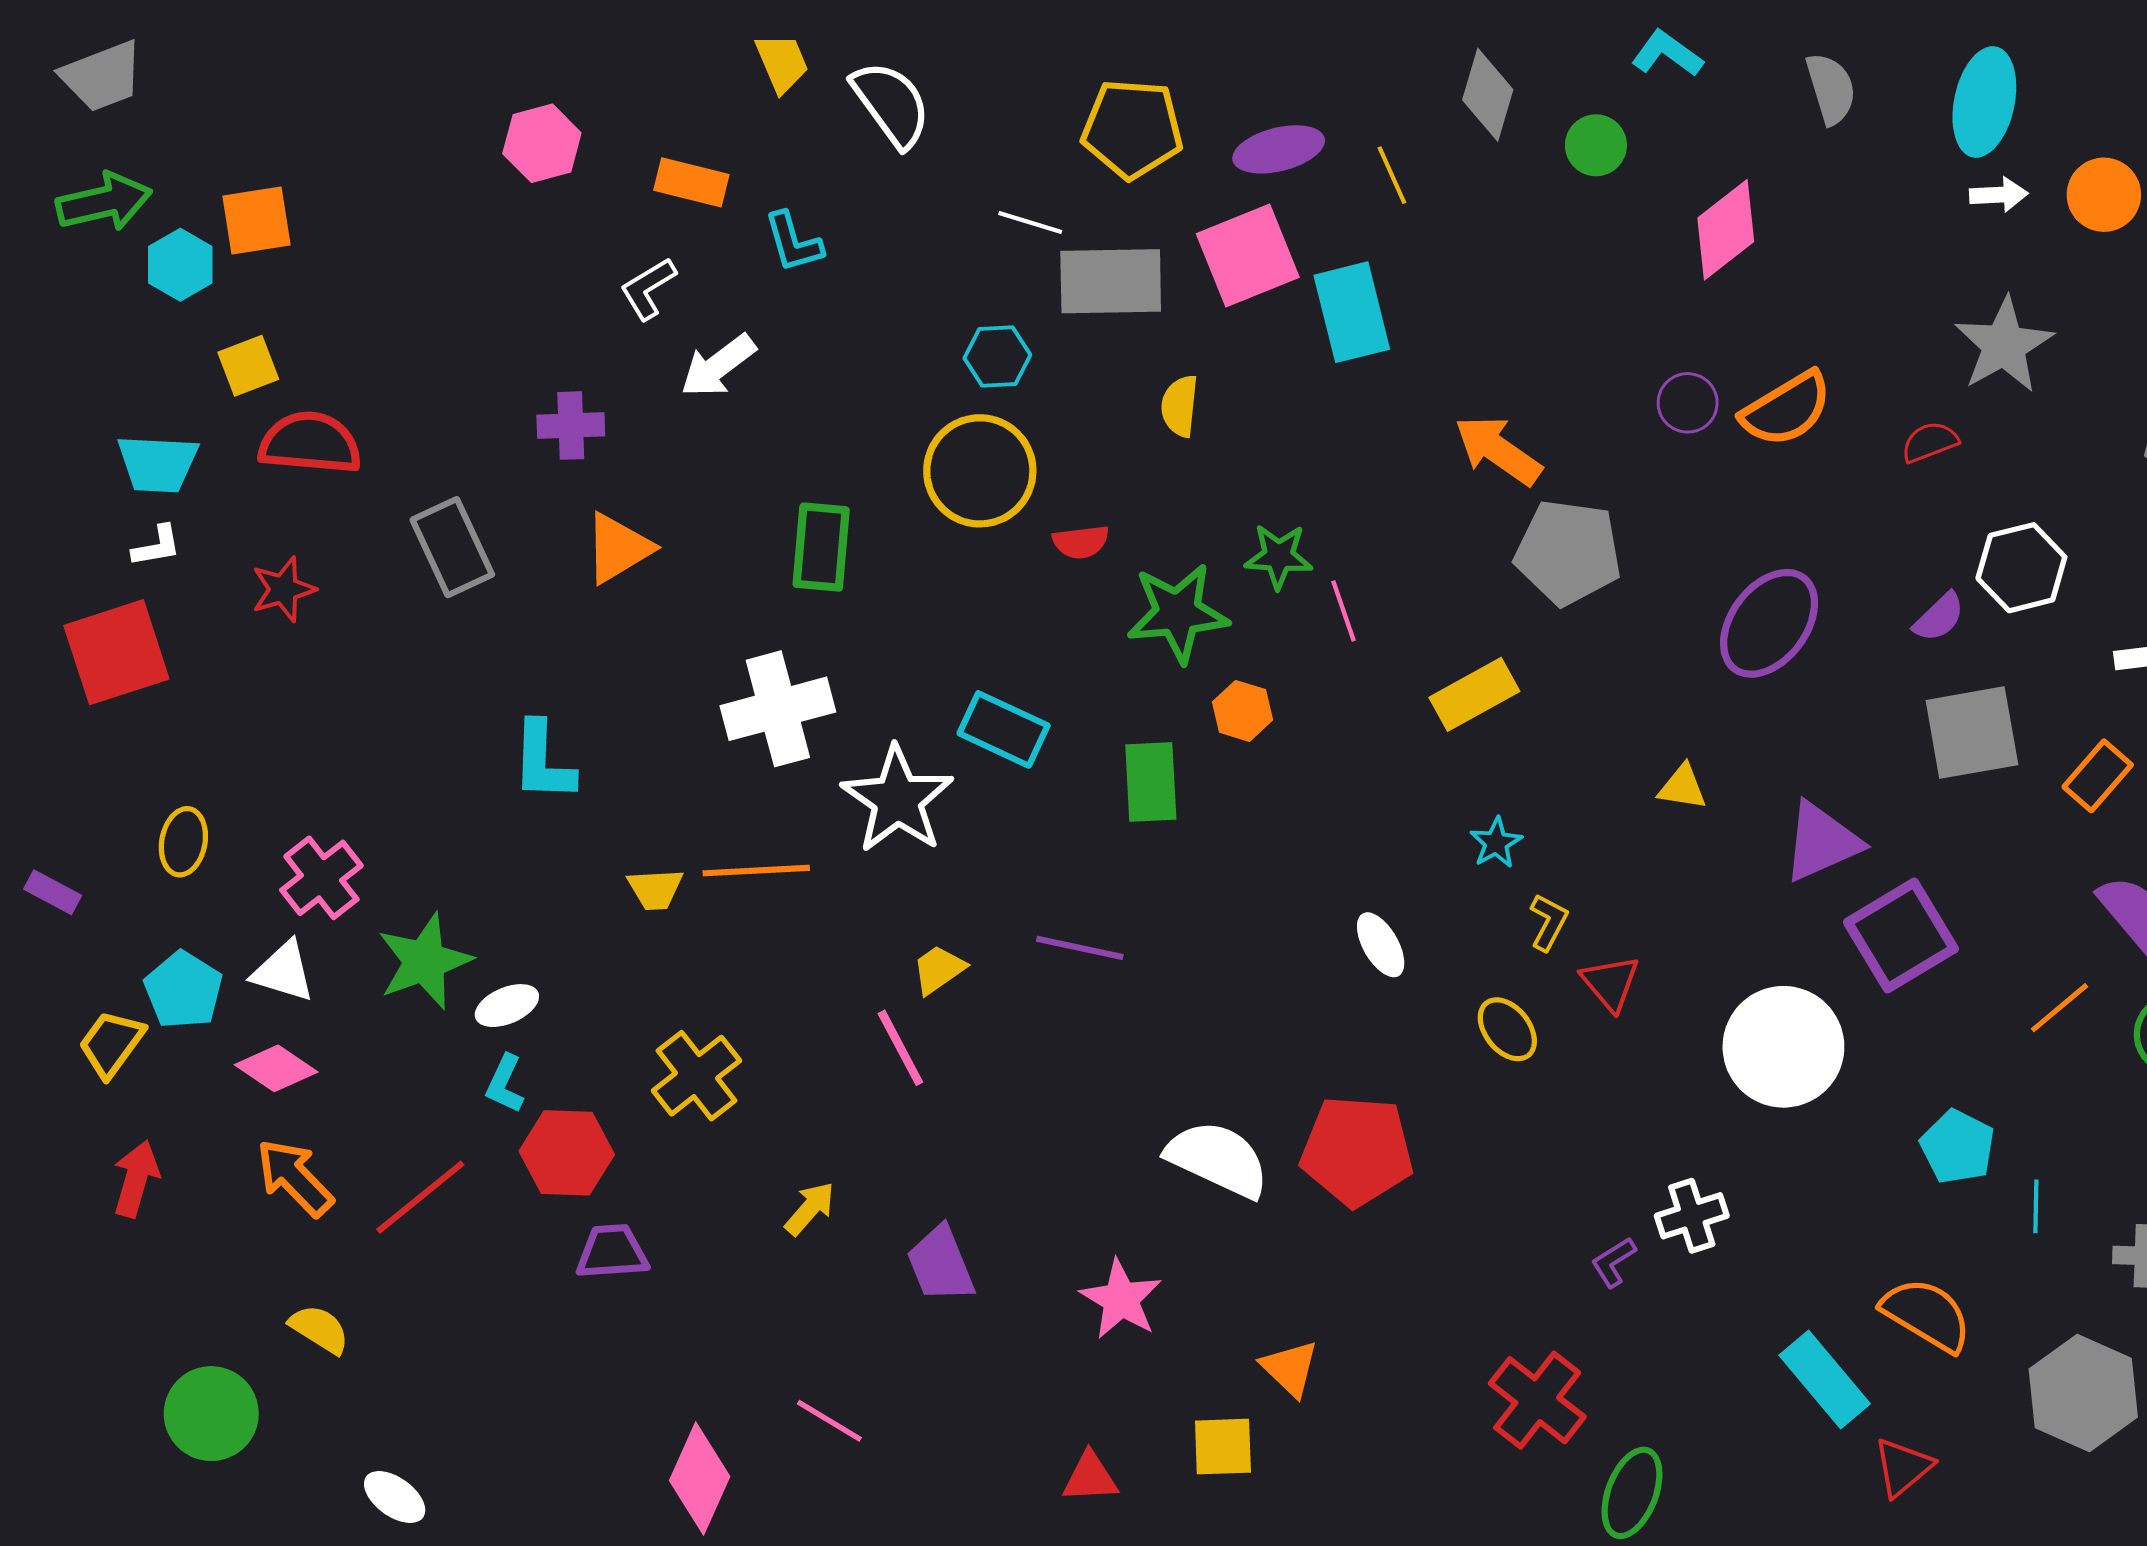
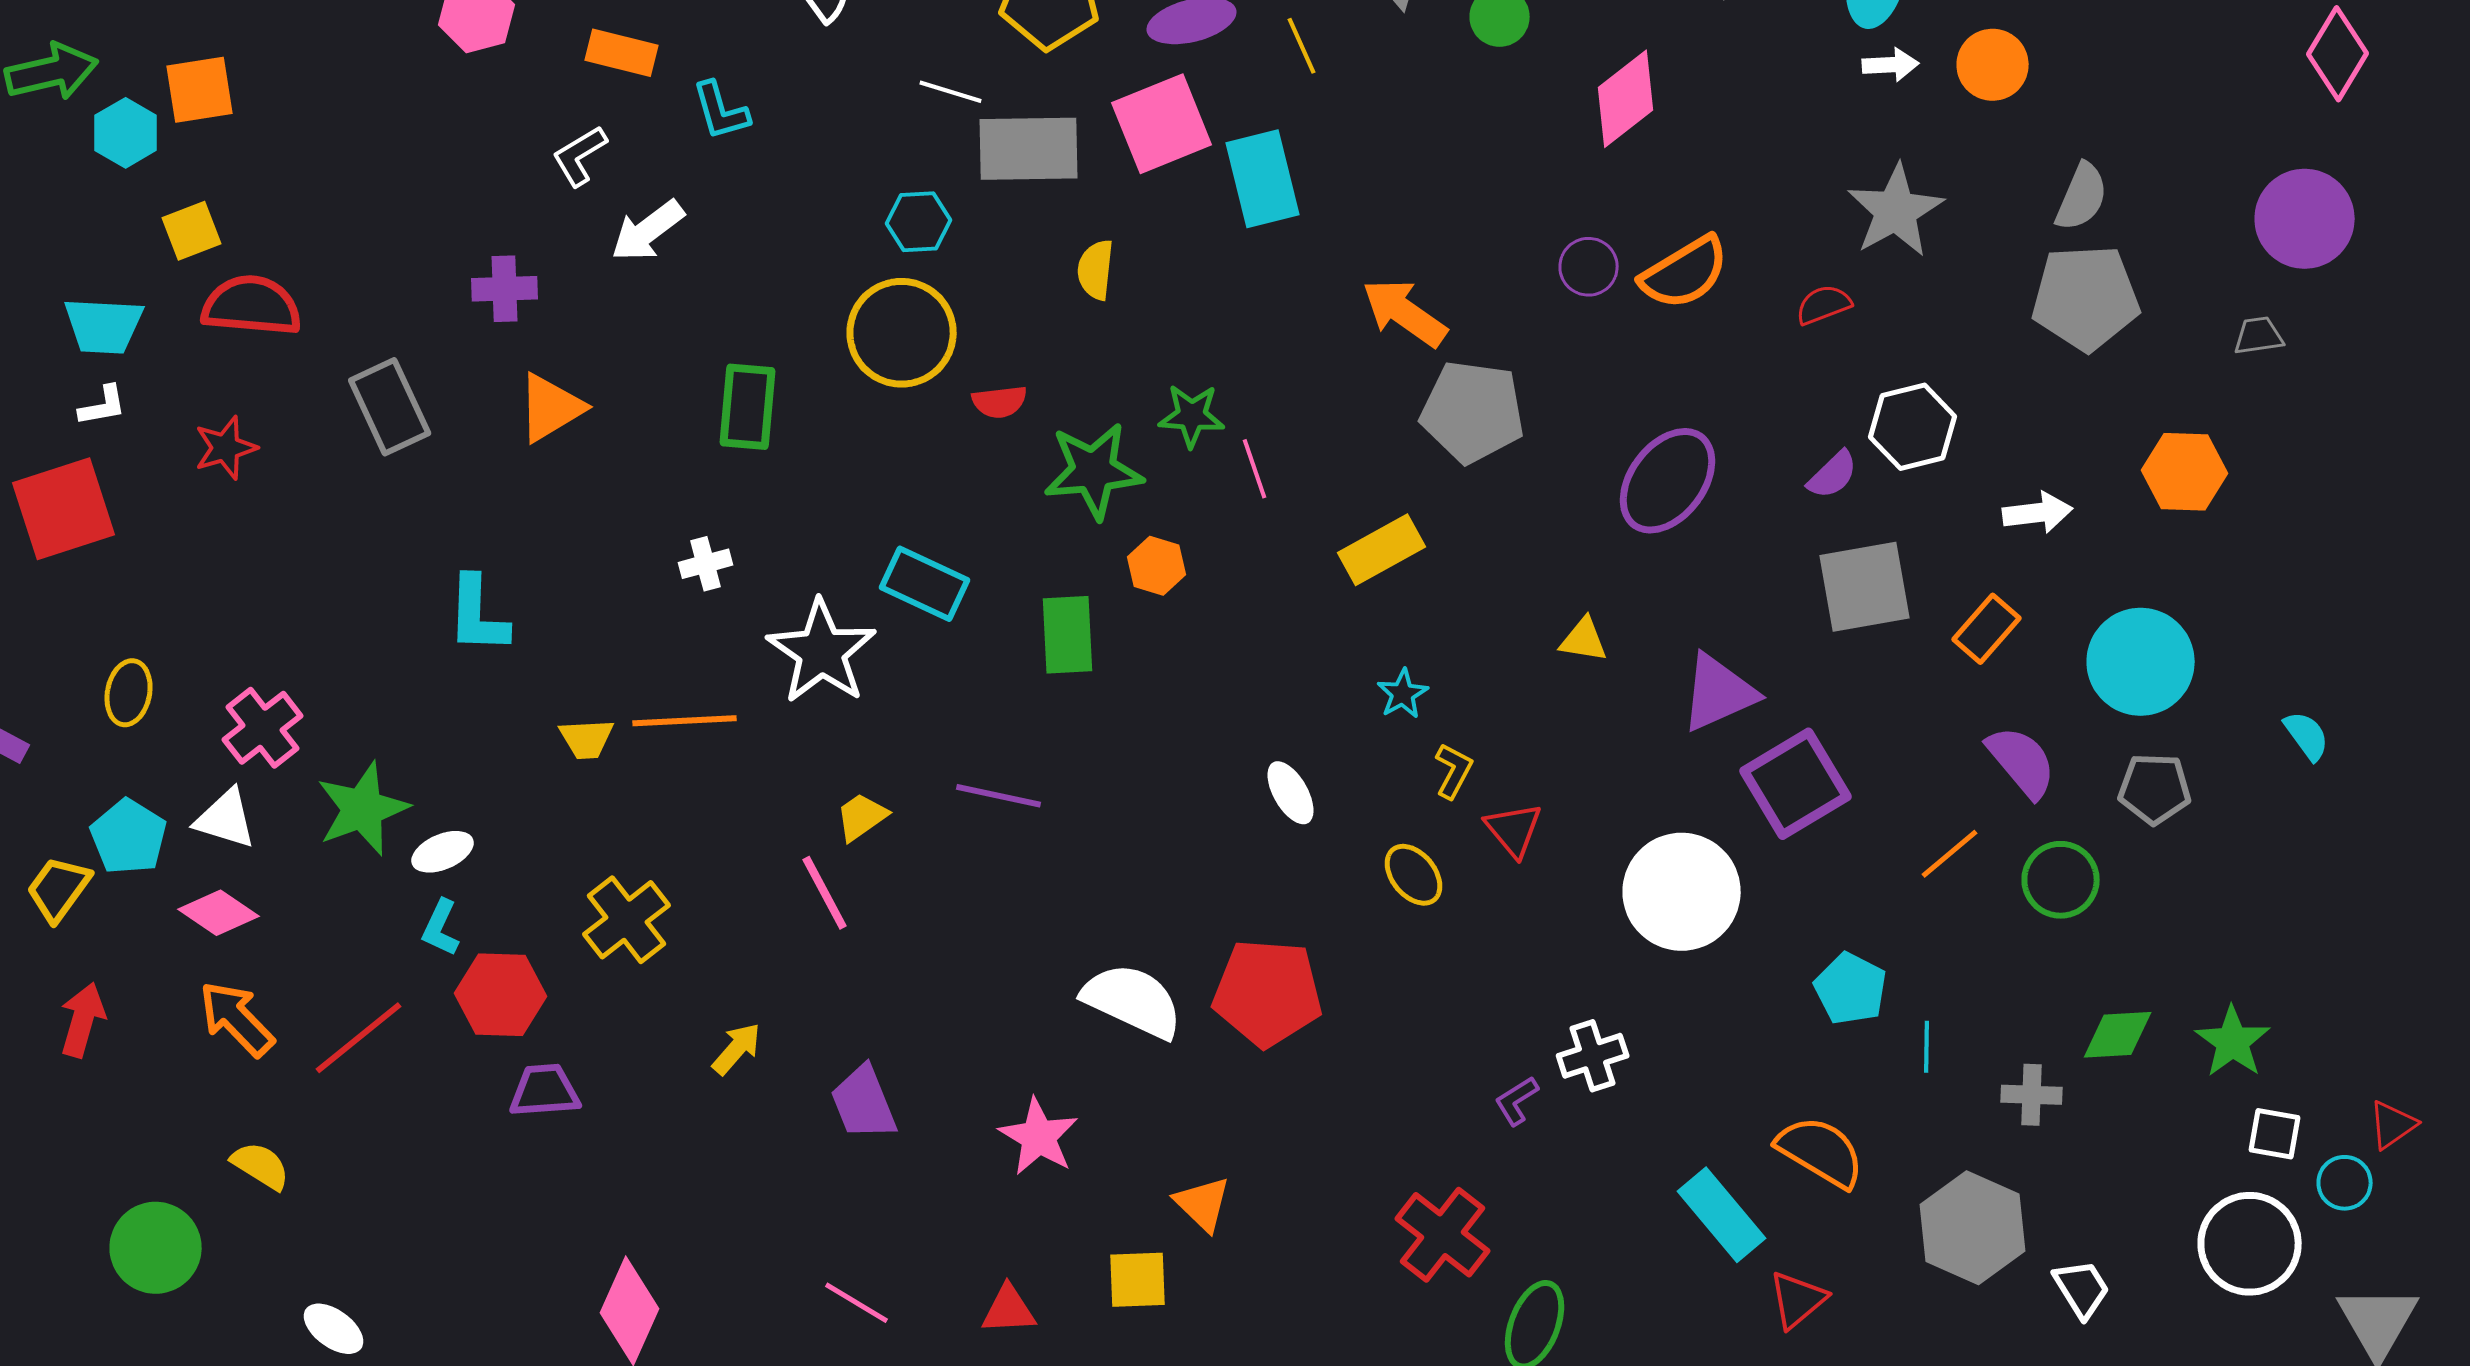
white cross: (778, 709) -> (706, 564), size x0.5
pink line: (829, 1421) -> (857, 1303), moved

